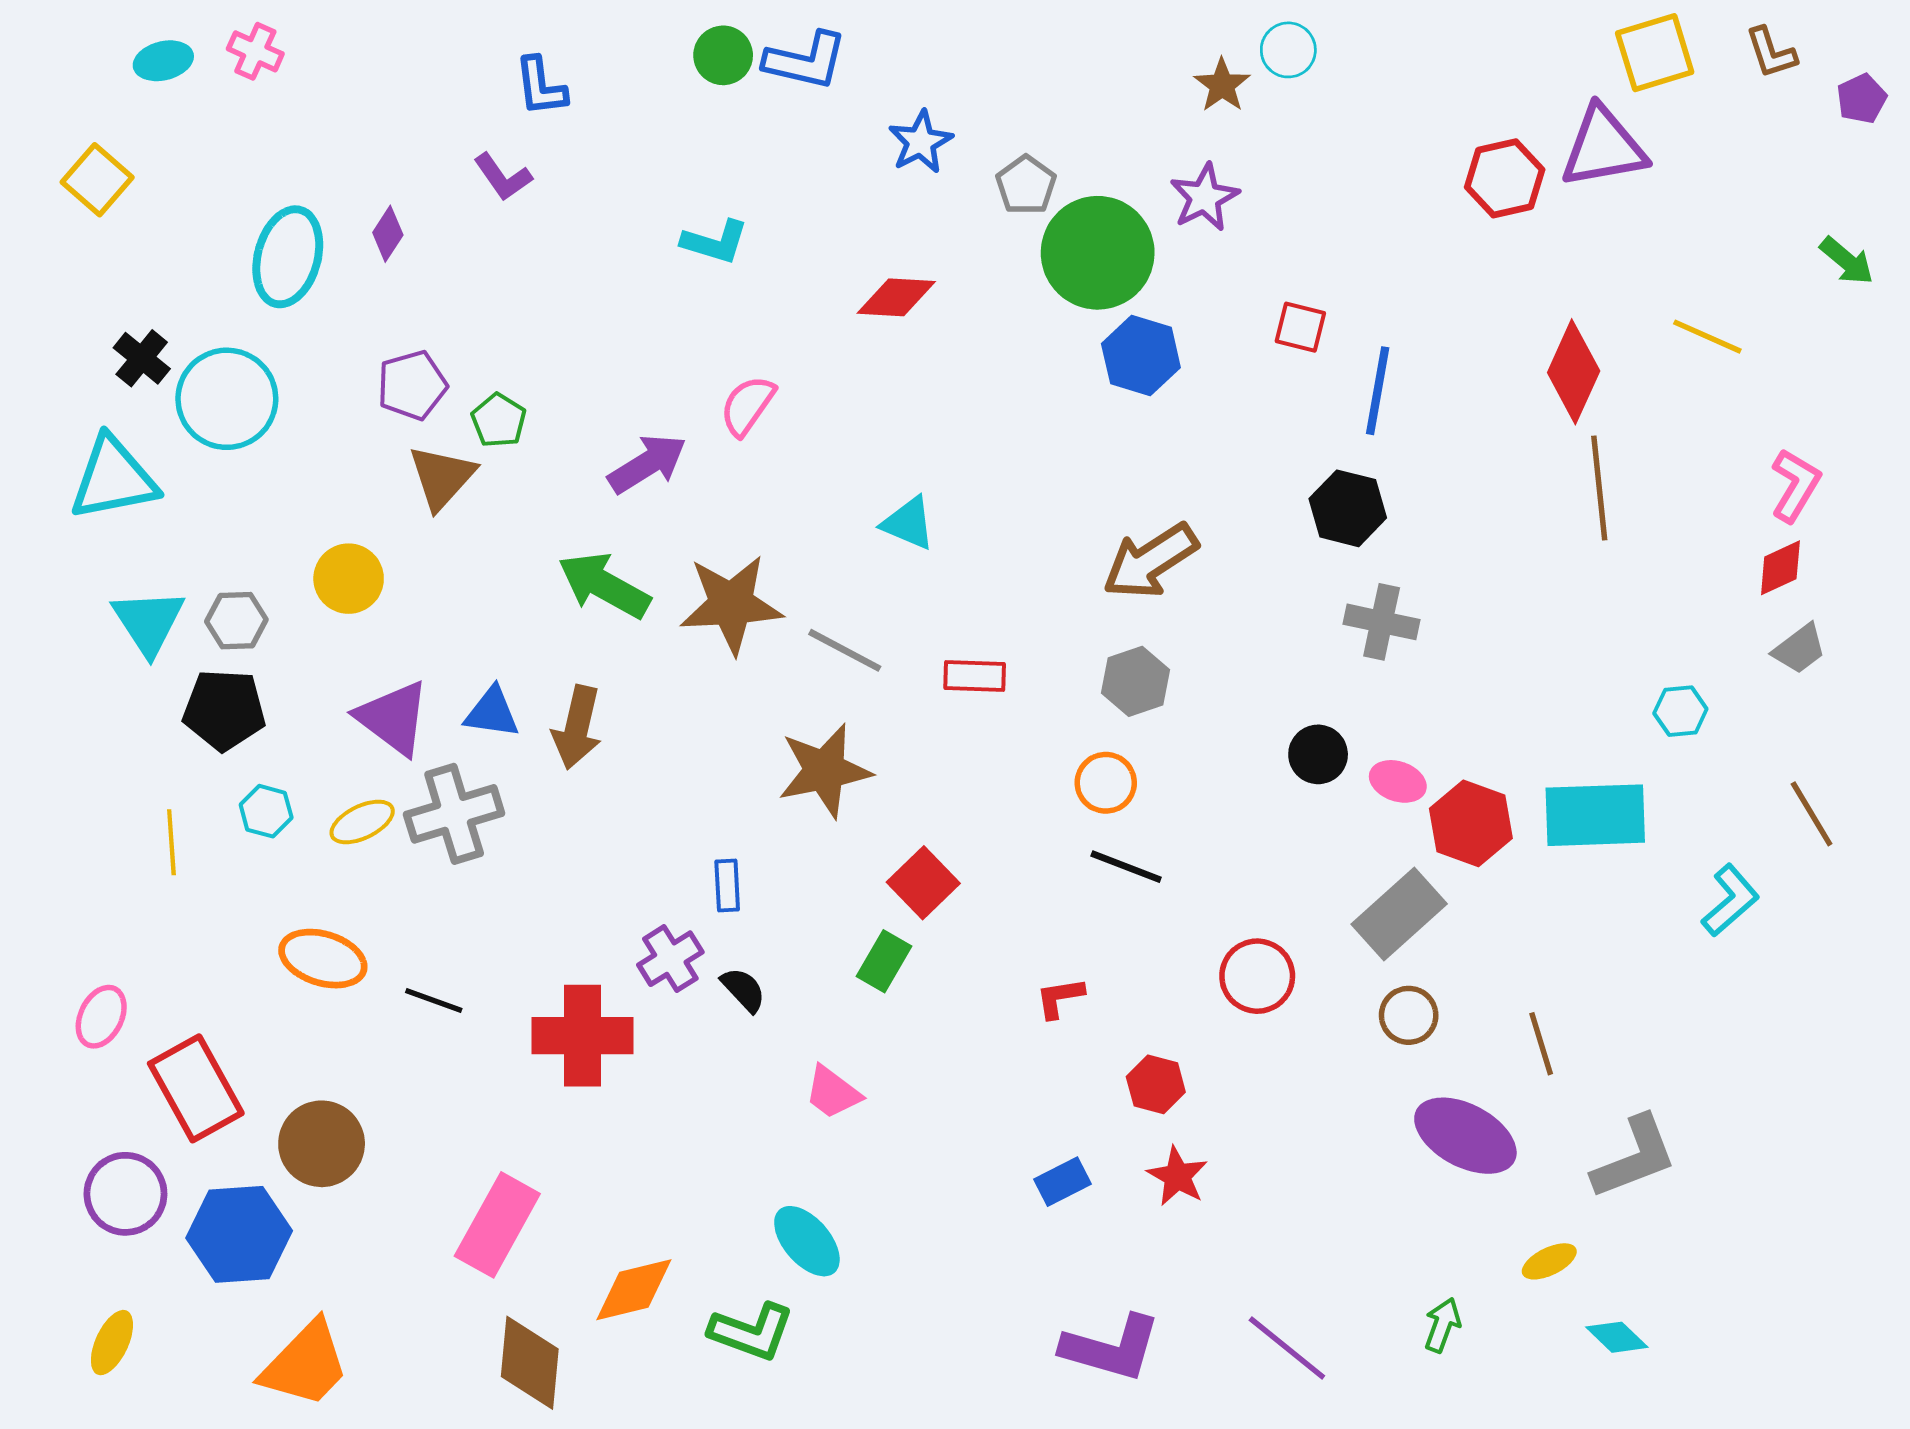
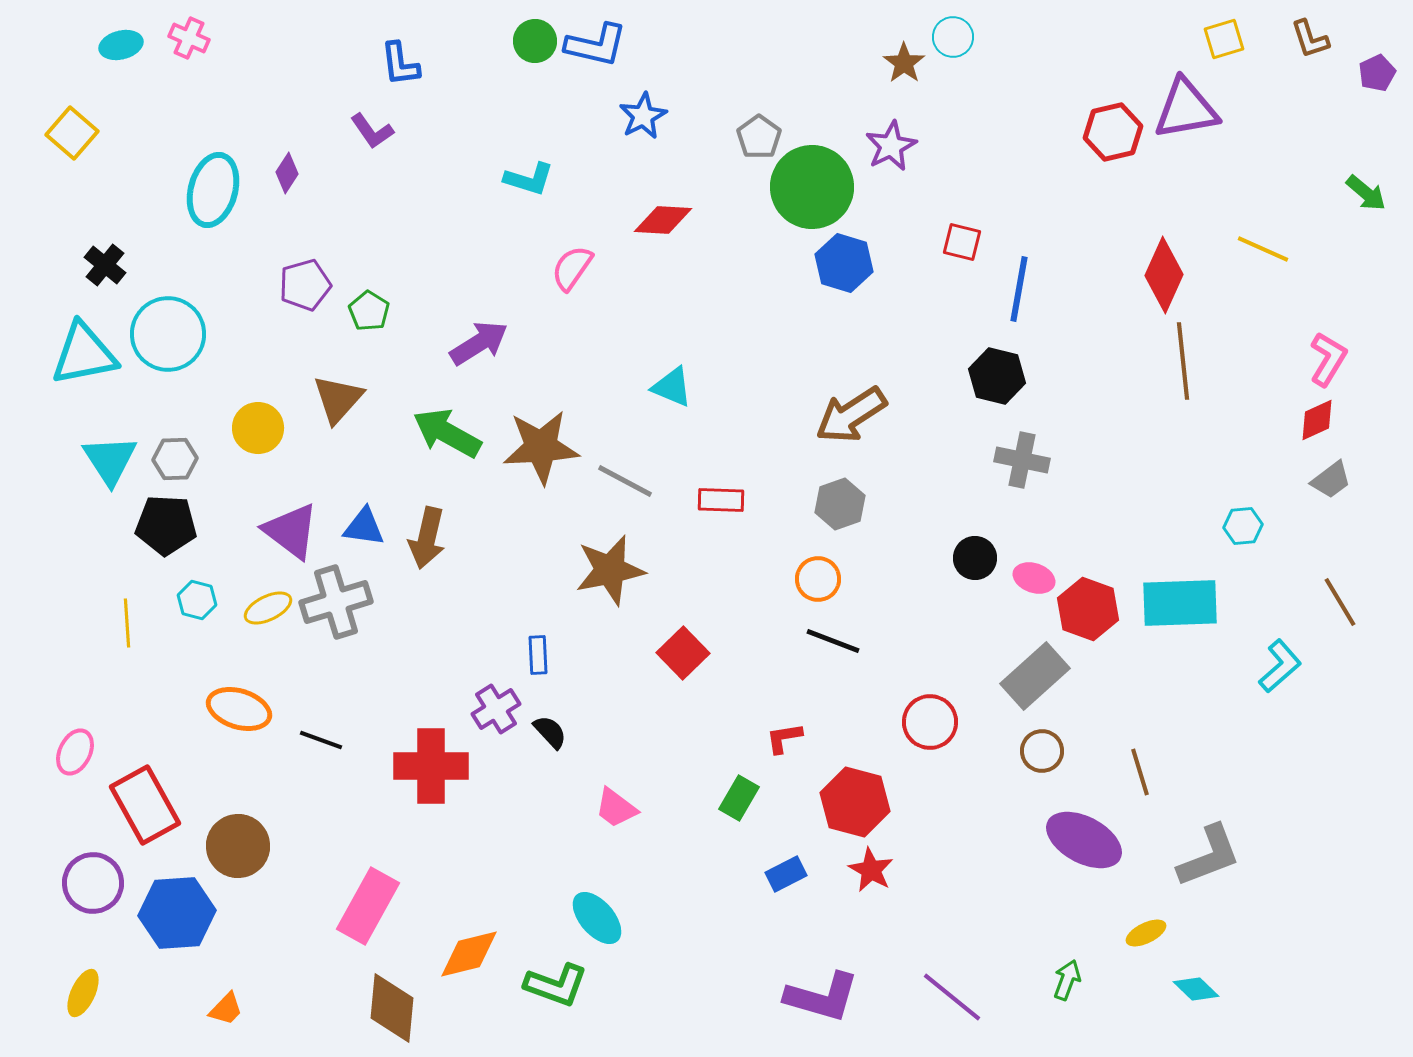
yellow square: (1655, 53) -> (1224, 39), size x0.7
blue star: (921, 142) -> (643, 116), moved
cyan circle: (227, 399) -> (168, 334), moved
pink semicircle: (747, 406) -> (572, 268), moved
brown triangle: (442, 477) -> (338, 399), moved
green rectangle: (884, 961) -> (739, 798), moved
red hexagon: (1156, 1084) -> (855, 802), size x1.6
orange trapezoid: (305, 1364) -> (226, 1009), size x0.5

